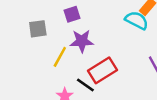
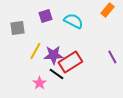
cyan semicircle: (137, 20) -> (73, 21), moved
purple star: (82, 41) -> (53, 55), moved

